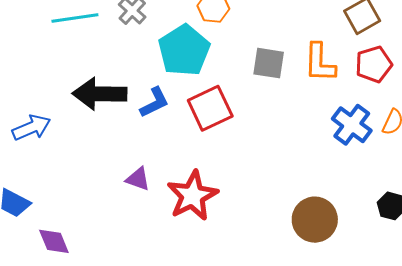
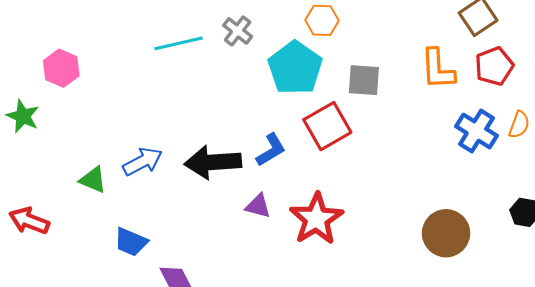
gray square: (269, 63) -> (364, 80), moved
black arrow: (100, 94) -> (213, 162), moved
blue L-shape: (154, 102) -> (271, 150), moved

